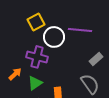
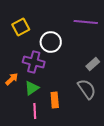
yellow square: (36, 22) -> (21, 27), moved
purple line: (80, 30) -> (86, 22), moved

